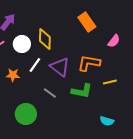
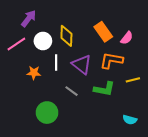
orange rectangle: (87, 22) -> (103, 32), moved
pink semicircle: (114, 41) -> (127, 38), moved
white line: (35, 65) -> (56, 62), turned -35

